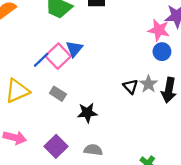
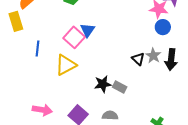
blue line: (41, 60) -> (38, 49), moved, turned -35
yellow triangle: (17, 91) -> (66, 65), moved
gray rectangle: (58, 94) -> (120, 87), moved

